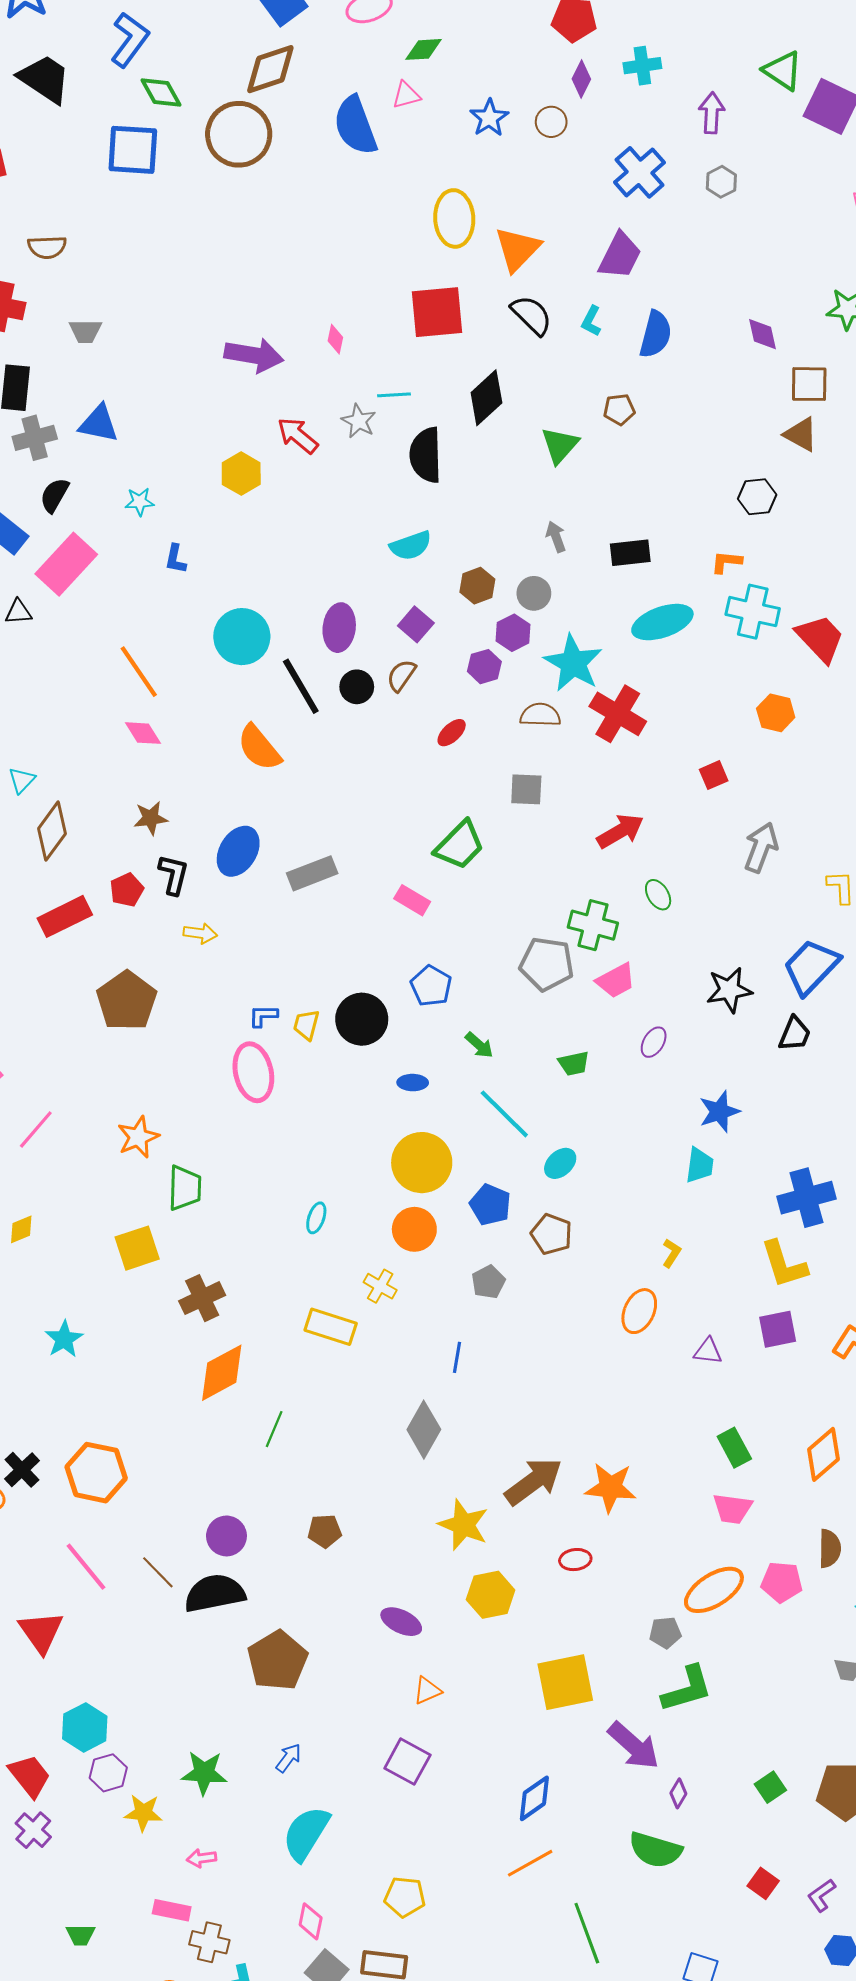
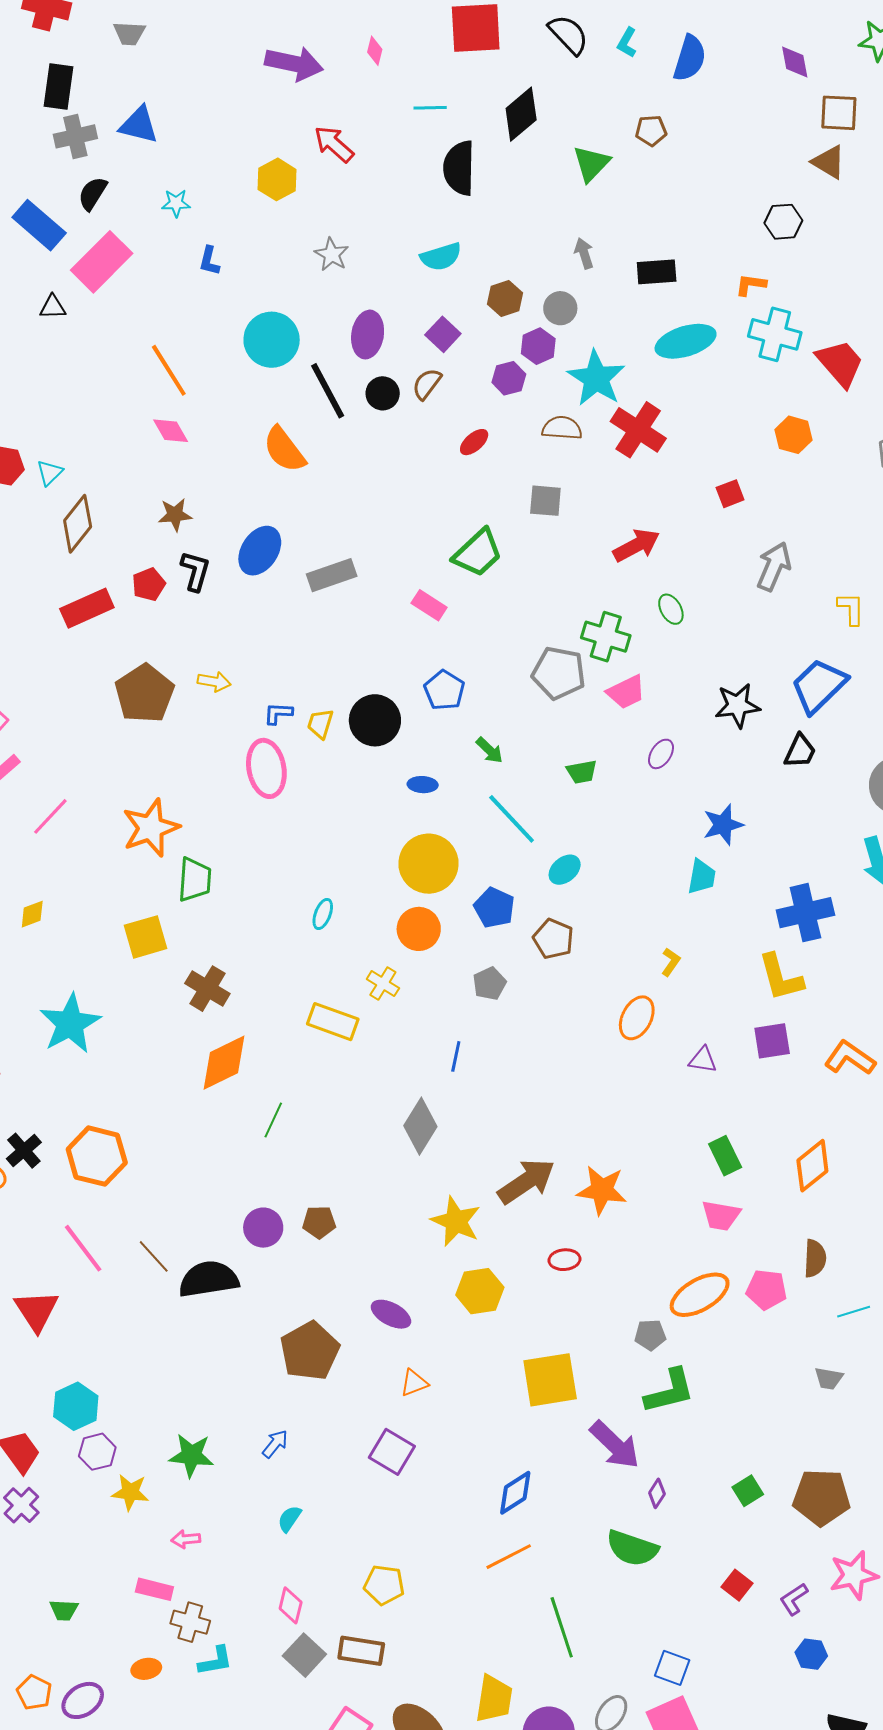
gray star: (359, 421) -> (332, 254), moved
yellow arrow: (200, 933) -> (214, 682), moved
orange star: (138, 1137) -> (151, 828), size x1.4
brown cross: (202, 1298) -> (207, 989), turned -36
cyan star: (64, 1339) -> (70, 1024), size x1.6
purple circle: (226, 1536) -> (263, 1228), moved
brown pentagon: (277, 1660) -> (310, 1351), moved
cyan semicircle: (306, 1833) -> (289, 1519), size x0.5

